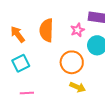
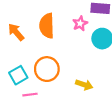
orange circle: (72, 62) -> (47, 69), moved
cyan square: (21, 63) -> (18, 75), moved

